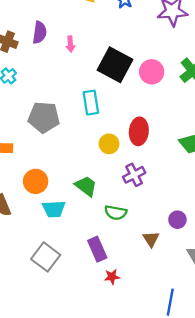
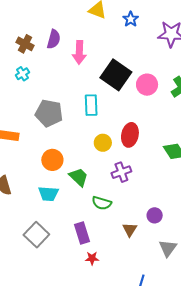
pink arrow: (70, 44) -> (79, 52), size x1.6
orange circle: (36, 181) -> (52, 160), moved

